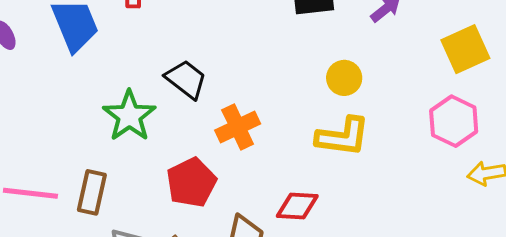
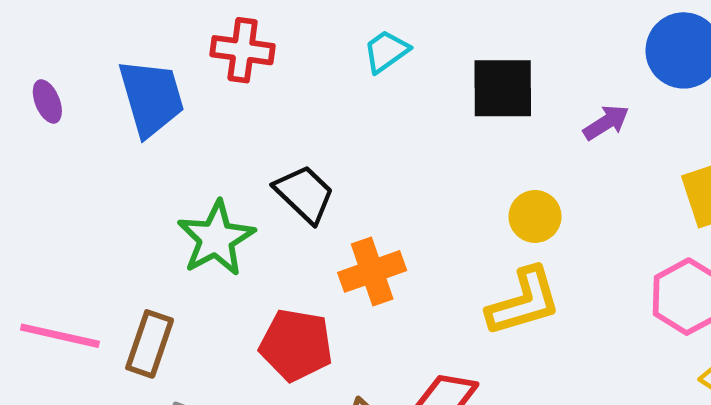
yellow L-shape: (343, 137) -> (524, 302), turned -30
red pentagon: (191, 182) -> (296, 345), turned 30

